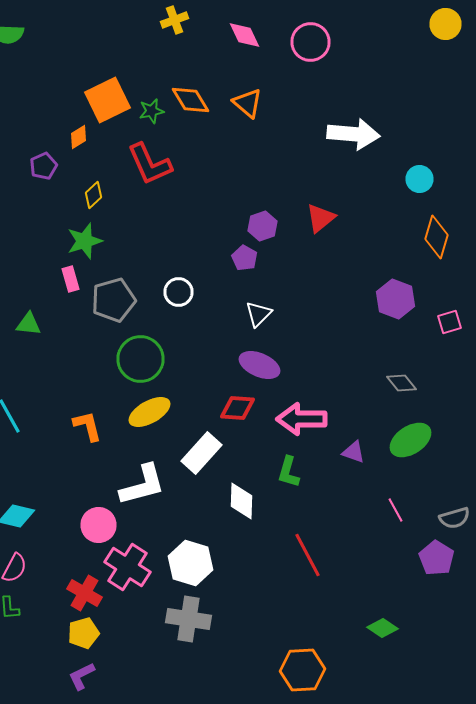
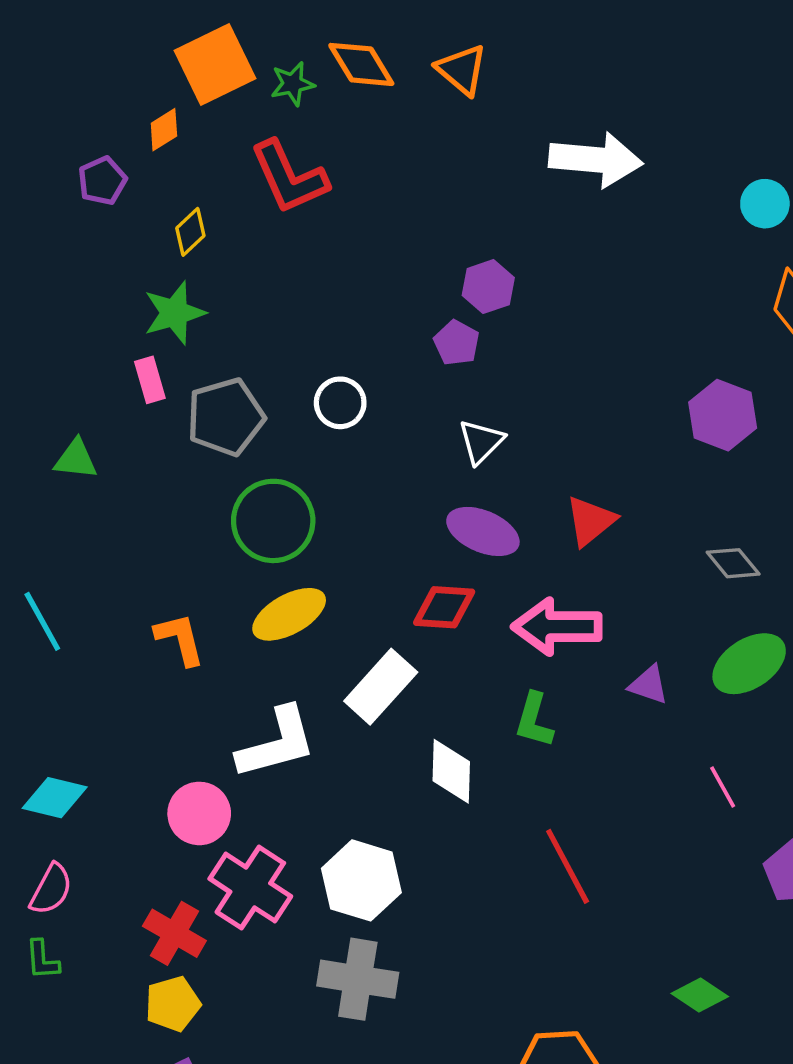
white arrow: (354, 134) -> (596, 160), moved
red triangle: (320, 218) -> (590, 521), moved

